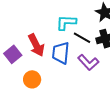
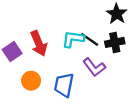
cyan L-shape: (66, 23) -> (73, 39), moved
blue trapezoid: (61, 53) -> (64, 85), moved

